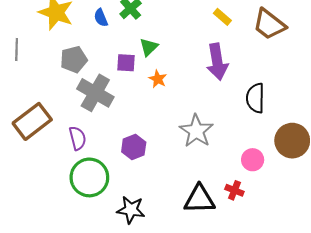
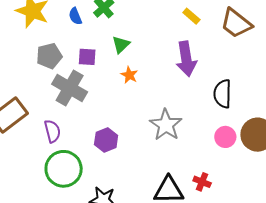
purple square: (126, 63) -> (87, 57), moved
pink circle: (253, 160) -> (225, 137), moved

